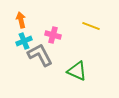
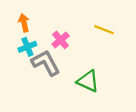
pink cross: (53, 35) -> (61, 40), turned 35

